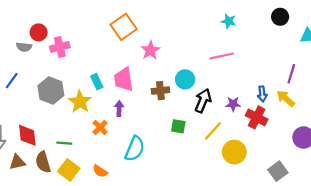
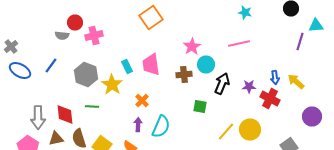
pink star: (150, 50) -> (192, 46), moved
purple line: (291, 74) -> (300, 42), moved
purple arrow: (119, 108) -> (138, 124), moved
orange cross: (100, 127) -> (142, 100), moved
yellow line: (213, 131) -> (226, 132), moved
green line: (64, 143) -> (92, 106), moved

